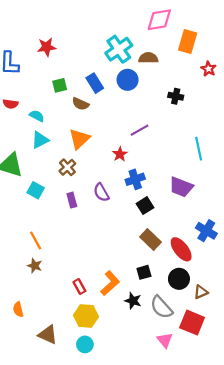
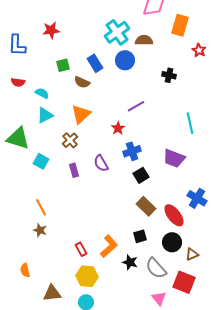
brown triangle: (48, 335) -> (52, 293), turned -30

